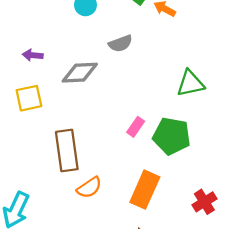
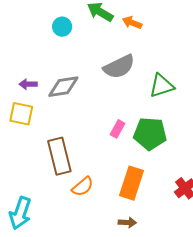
gray semicircle: (120, 44) -> (119, 67), moved, size x1.5
purple arrow: (33, 55) -> (28, 84), moved
yellow square: (29, 98) -> (21, 114), turned 30

